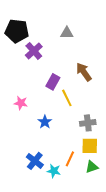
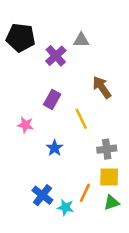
purple cross: (34, 51) -> (56, 56), moved
purple rectangle: (53, 82) -> (52, 99), moved

